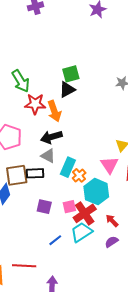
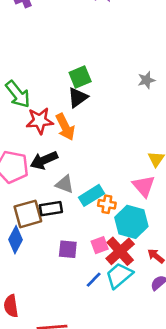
black arrow: (51, 137) -> (44, 160), moved
cyan rectangle: (68, 167) -> (91, 195), turned 42
orange cross: (79, 175) -> (107, 204), turned -32
blue line: (55, 240) -> (94, 280), moved

